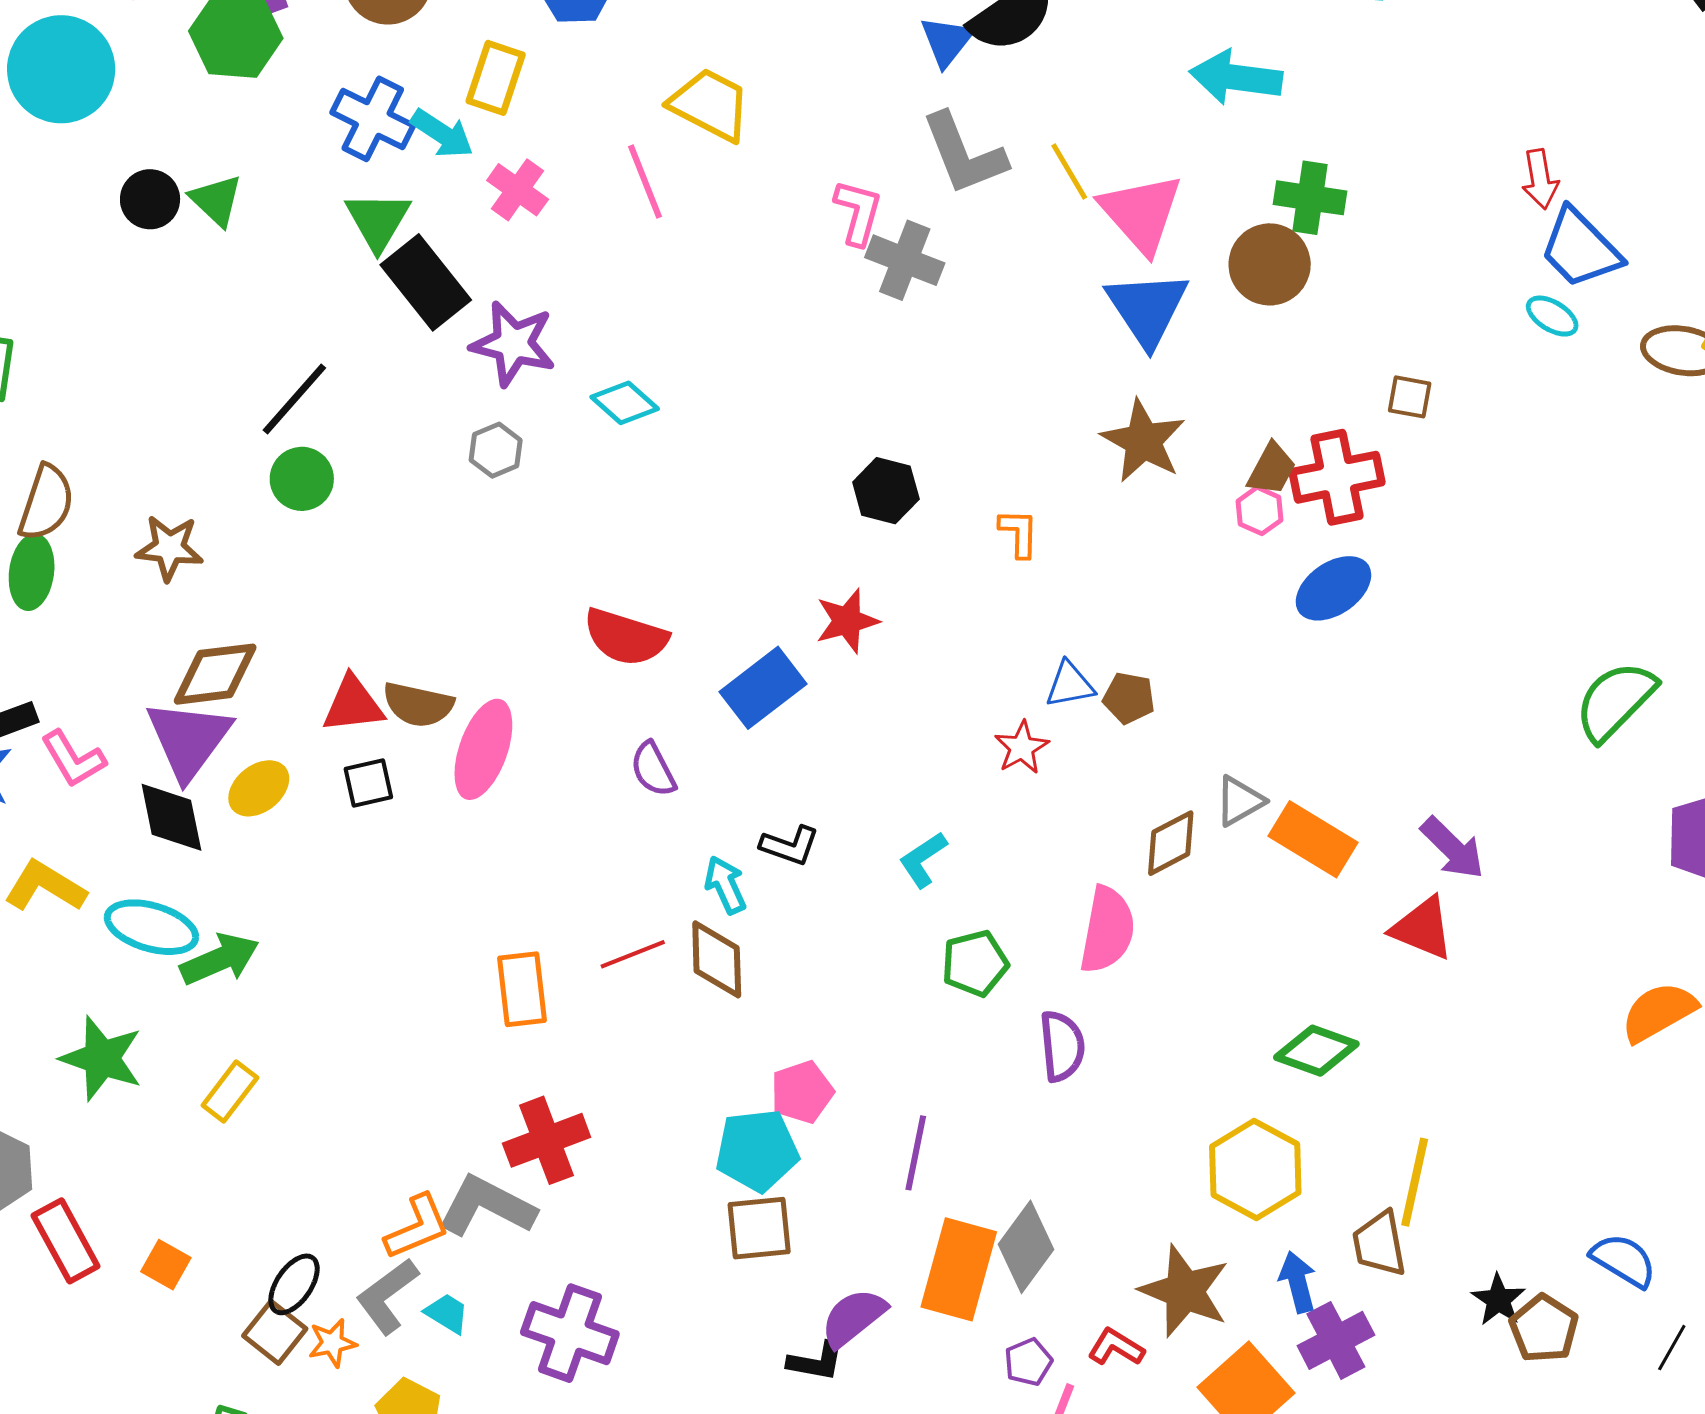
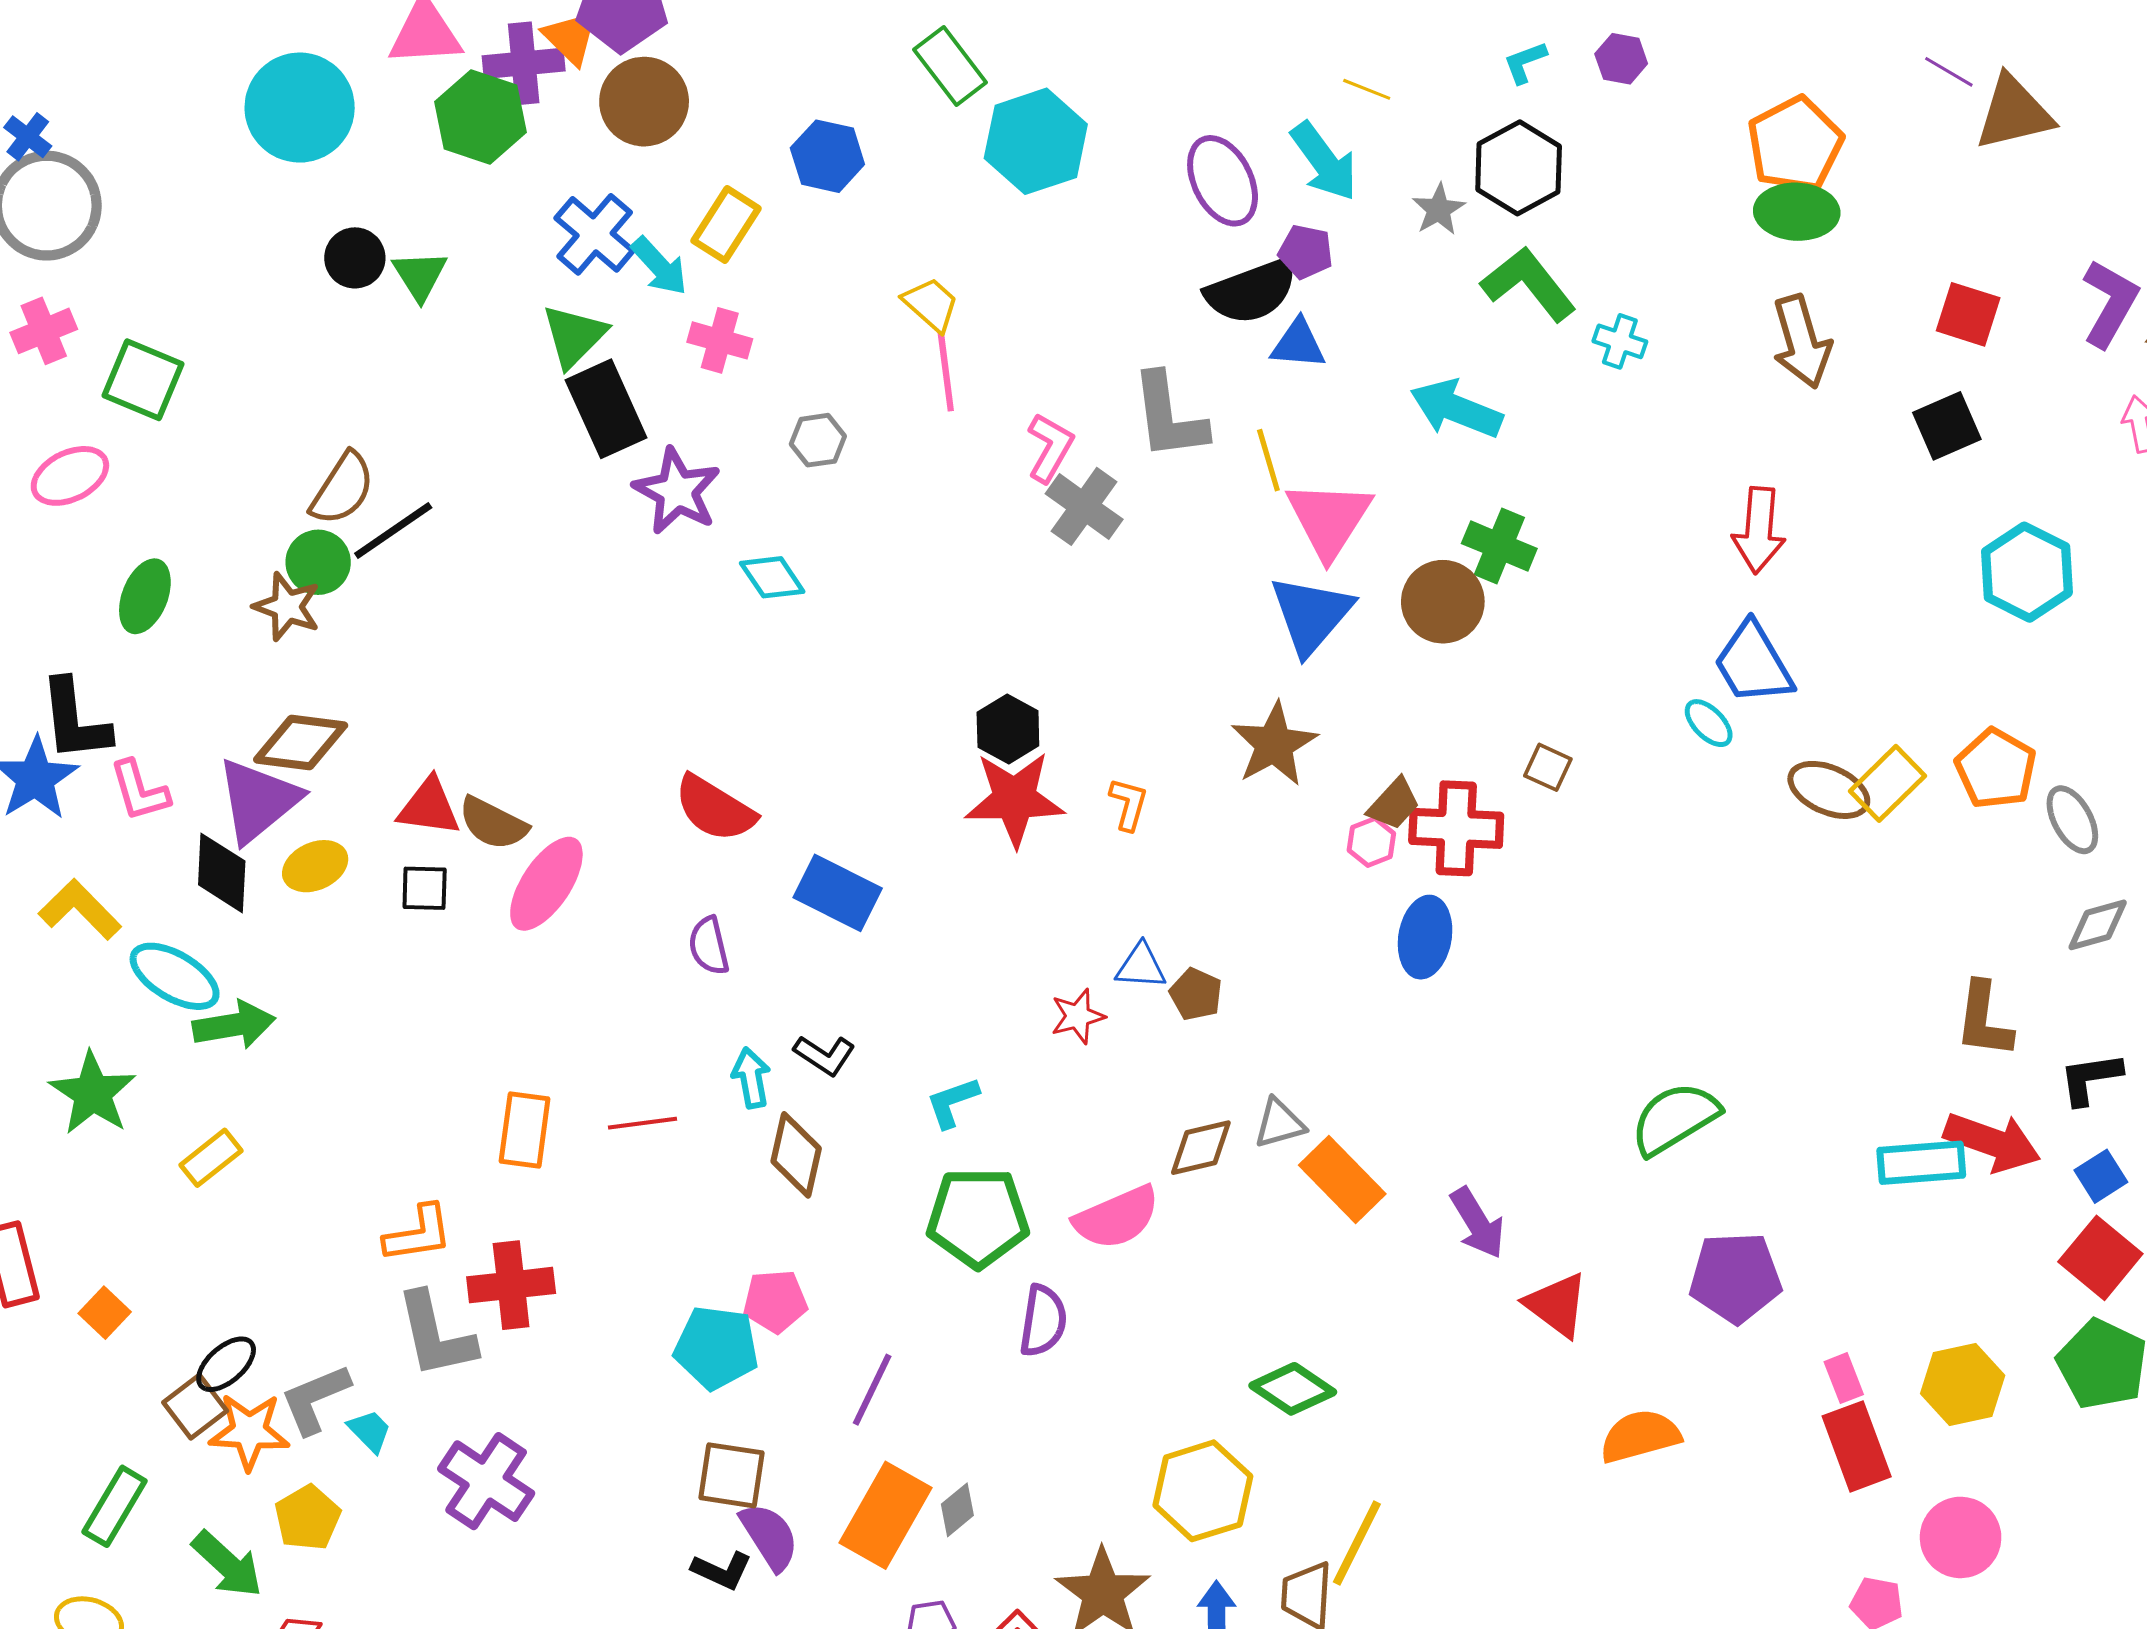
blue triangle: (947, 41) -> (1298, 344), moved, turned 42
yellow trapezoid: (710, 105) -> (931, 304), size x0.7
red arrow: (1540, 179) -> (1759, 530), moved, size x1.4
pink line: (645, 181) -> (946, 372), moved
pink cross: (518, 190) -> (720, 340), turned -34
black line: (294, 399) -> (393, 531), moved
gray hexagon: (496, 450) -> (818, 440), moved
green circle: (302, 479) -> (318, 562), moved
brown semicircle: (46, 503) -> (342, 489), moved
blue ellipse: (1333, 588) -> (1425, 937), turned -60
red star: (847, 621) -> (1015, 799), moved, size x1.5
blue rectangle: (763, 688) -> (838, 893), turned 50
red triangle: (1422, 928) -> (1557, 1305), moved
pink semicircle: (1107, 930) -> (1117, 1217), turned 42
brown diamond: (717, 959) -> (796, 1155), moved
green pentagon: (975, 963) -> (978, 1218), size x1.5
gray L-shape: (487, 1206) -> (436, 1335), turned -144
orange L-shape: (417, 1227) -> (418, 1234), moved
brown square: (759, 1228) -> (732, 1475), moved
gray diamond: (1026, 1247) -> (957, 1510), size x0.6
purple semicircle: (853, 1318) -> (769, 1537), turned 82
orange star: (332, 1343) -> (249, 1431), size x1.6

